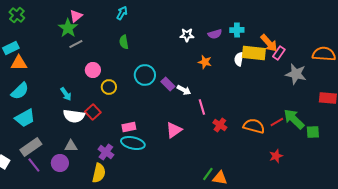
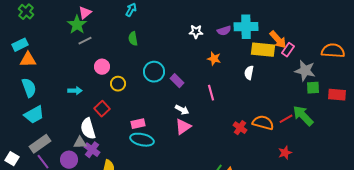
cyan cross: (237, 30) -> (246, 27), size x1.6
white semicircle: (239, 59) -> (249, 73), moved
white arrow: (184, 90) -> (182, 110), moved
cyan semicircle: (20, 91) -> (29, 88), turned -66
cyan arrow: (66, 94) -> (75, 91), turned -56
pink line: (202, 107) -> (211, 93), moved
white semicircle: (74, 116) -> (88, 129), moved, turned 65
red cross: (220, 125) -> (240, 128), moved
green square: (313, 132) -> (313, 88), moved
purple cross: (106, 152) -> (92, 150), moved

